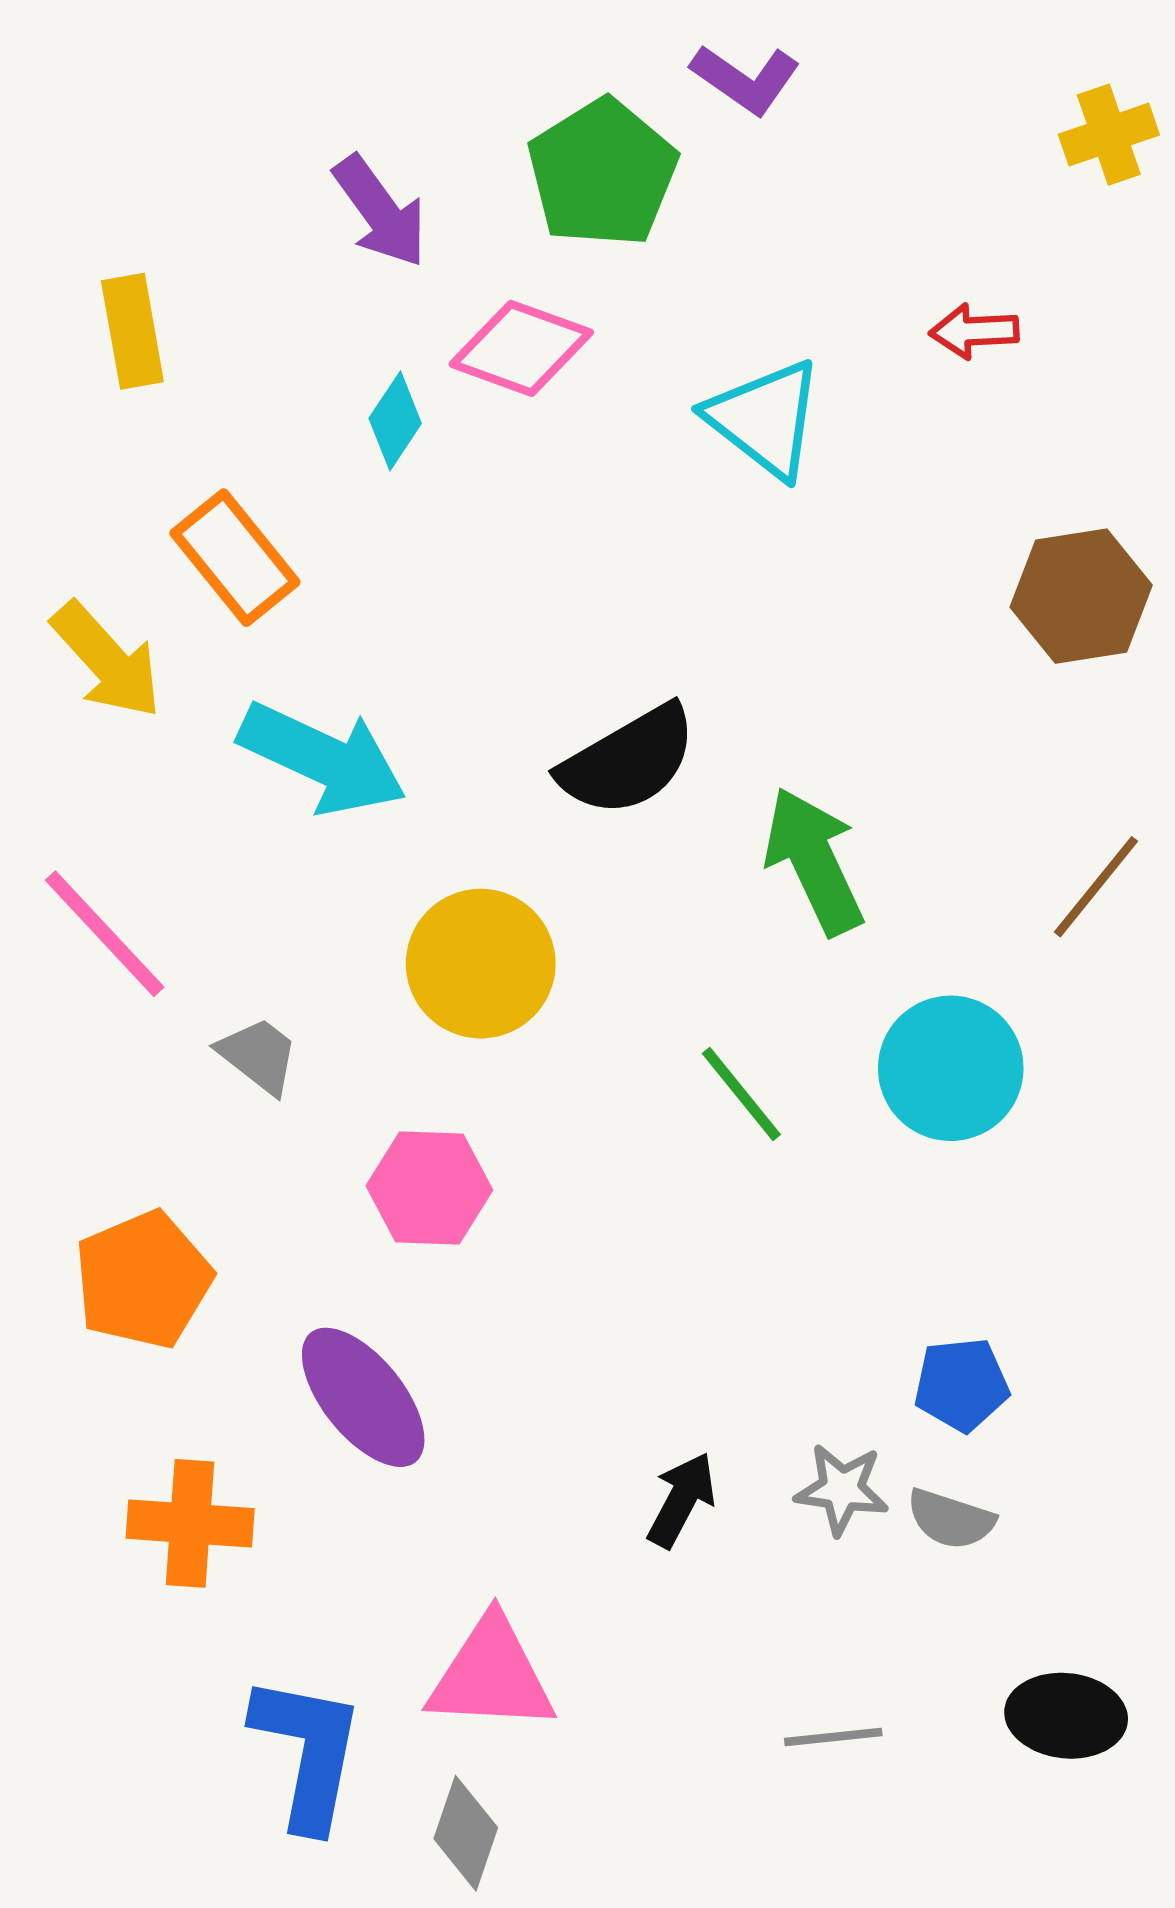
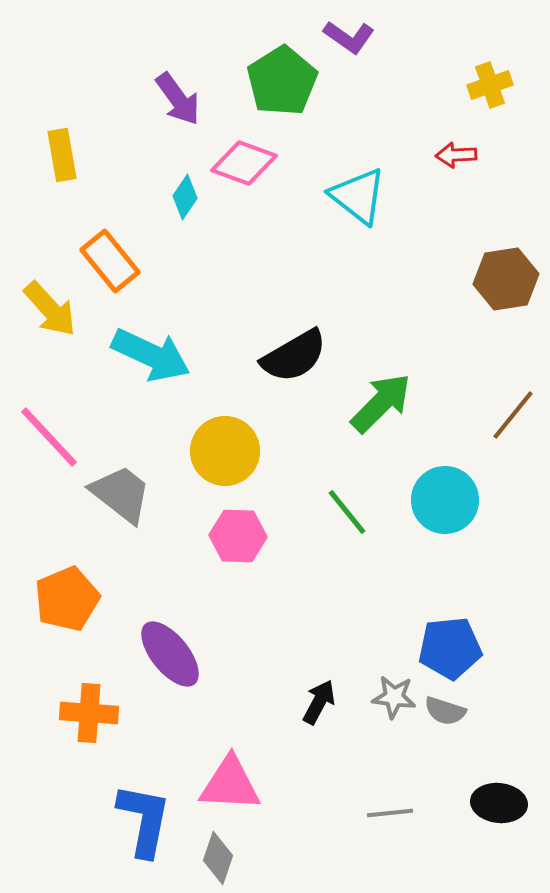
yellow cross: (1109, 135) -> (490, 85), moved
green arrow: (814, 861) -> (381, 403), turned 70
gray trapezoid: (258, 1055) -> (121, 494), size x1.6
pink hexagon: (429, 1188) -> (238, 536), moved
blue pentagon: (961, 1385) -> (450, 648), size x1.4

